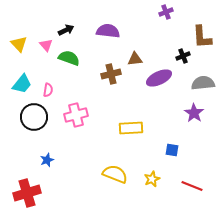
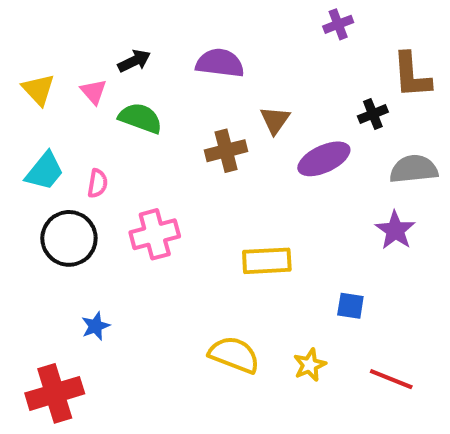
brown triangle: (135, 59) -> (275, 120), turned -49

